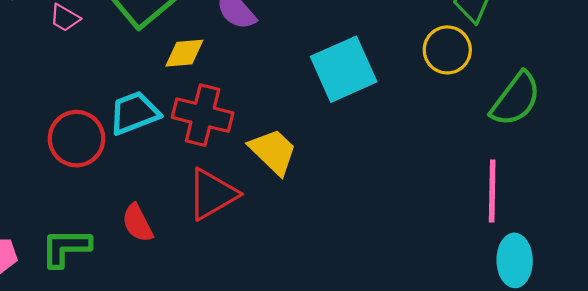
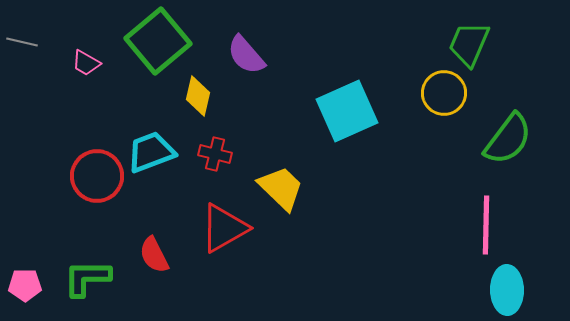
yellow diamond: (184, 53) -> (198, 96), turned -72
red cross: (203, 115) -> (215, 154), size x0.6

